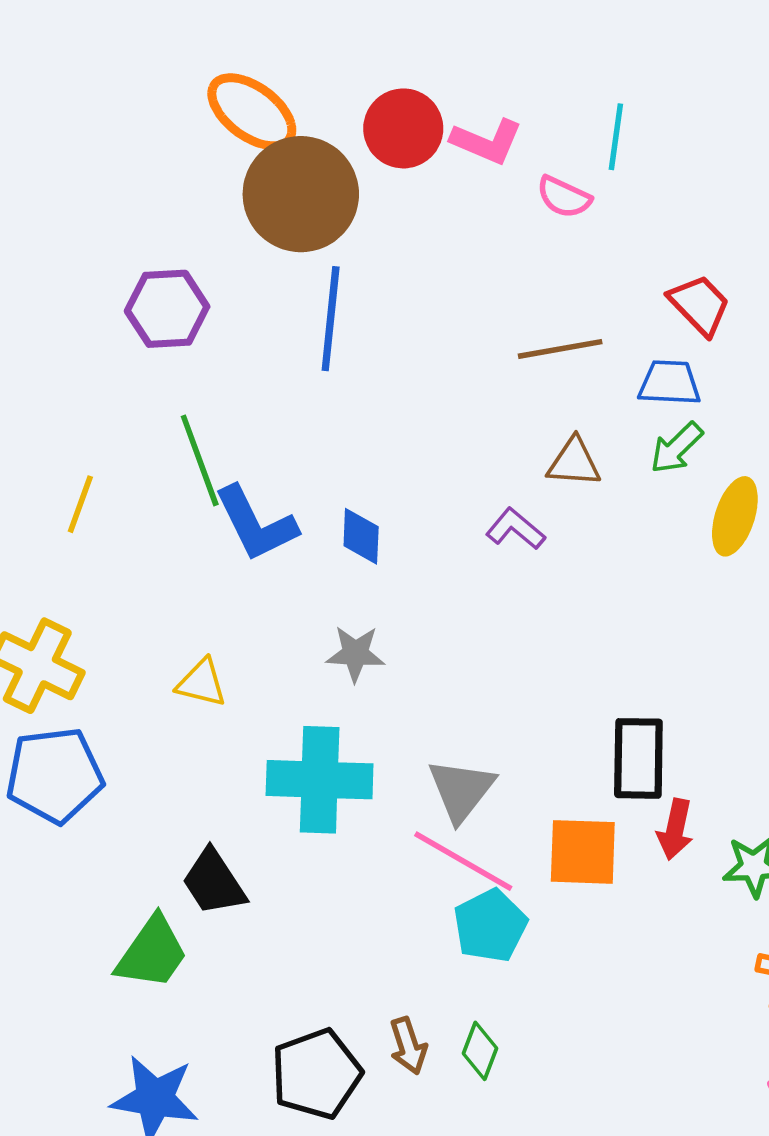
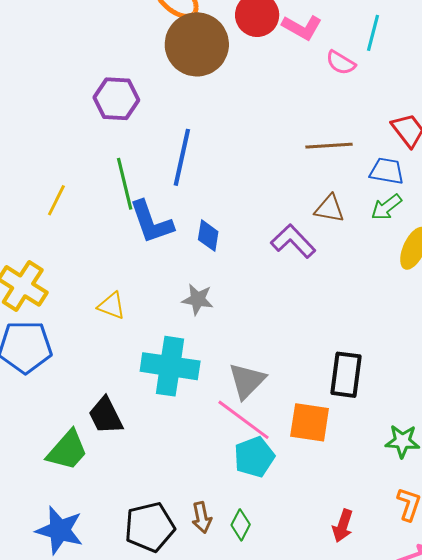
blue line: (331, 319) -> (182, 157), moved
purple L-shape: (515, 529) -> (293, 241), size x1.4
red arrow: (675, 829) -> (343, 526), moved

